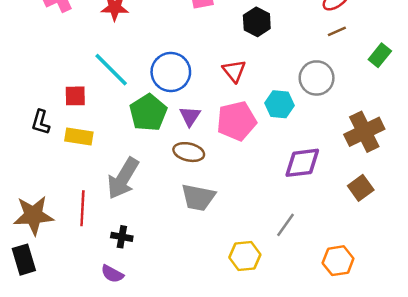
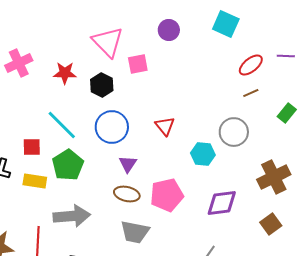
black hexagon: (257, 22) -> (102, 85), moved
green pentagon: (148, 113) -> (68, 165), moved
pink pentagon: (237, 121) -> (167, 195), moved
gray arrow: (123, 178) -> (72, 216), turned -126

